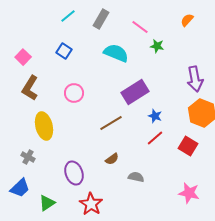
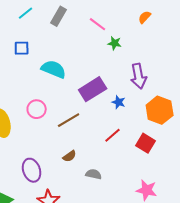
blue square: (64, 51) -> (22, 48), turned -35
cyan semicircle: (116, 53) -> (54, 69), moved
purple arrow: (195, 79) -> (139, 76), moved
pink circle: (74, 93) -> (37, 109), moved
blue star: (155, 116) -> (119, 102), moved

